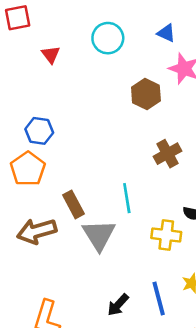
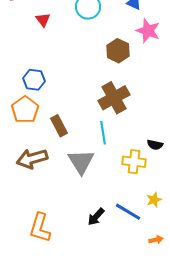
brown cross: (168, 154) -> (114, 98), moved, size x1.4
brown rectangle: (74, 204) -> (59, 126), moved
blue line: (159, 298) -> (128, 212), turned -44

